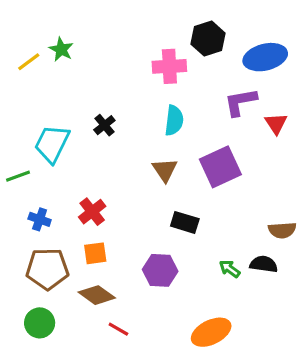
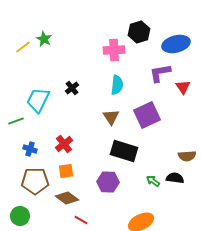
black rectangle: (185, 222) -> (124, 151), size x1.5
green circle: (40, 323) -> (20, 216), moved

